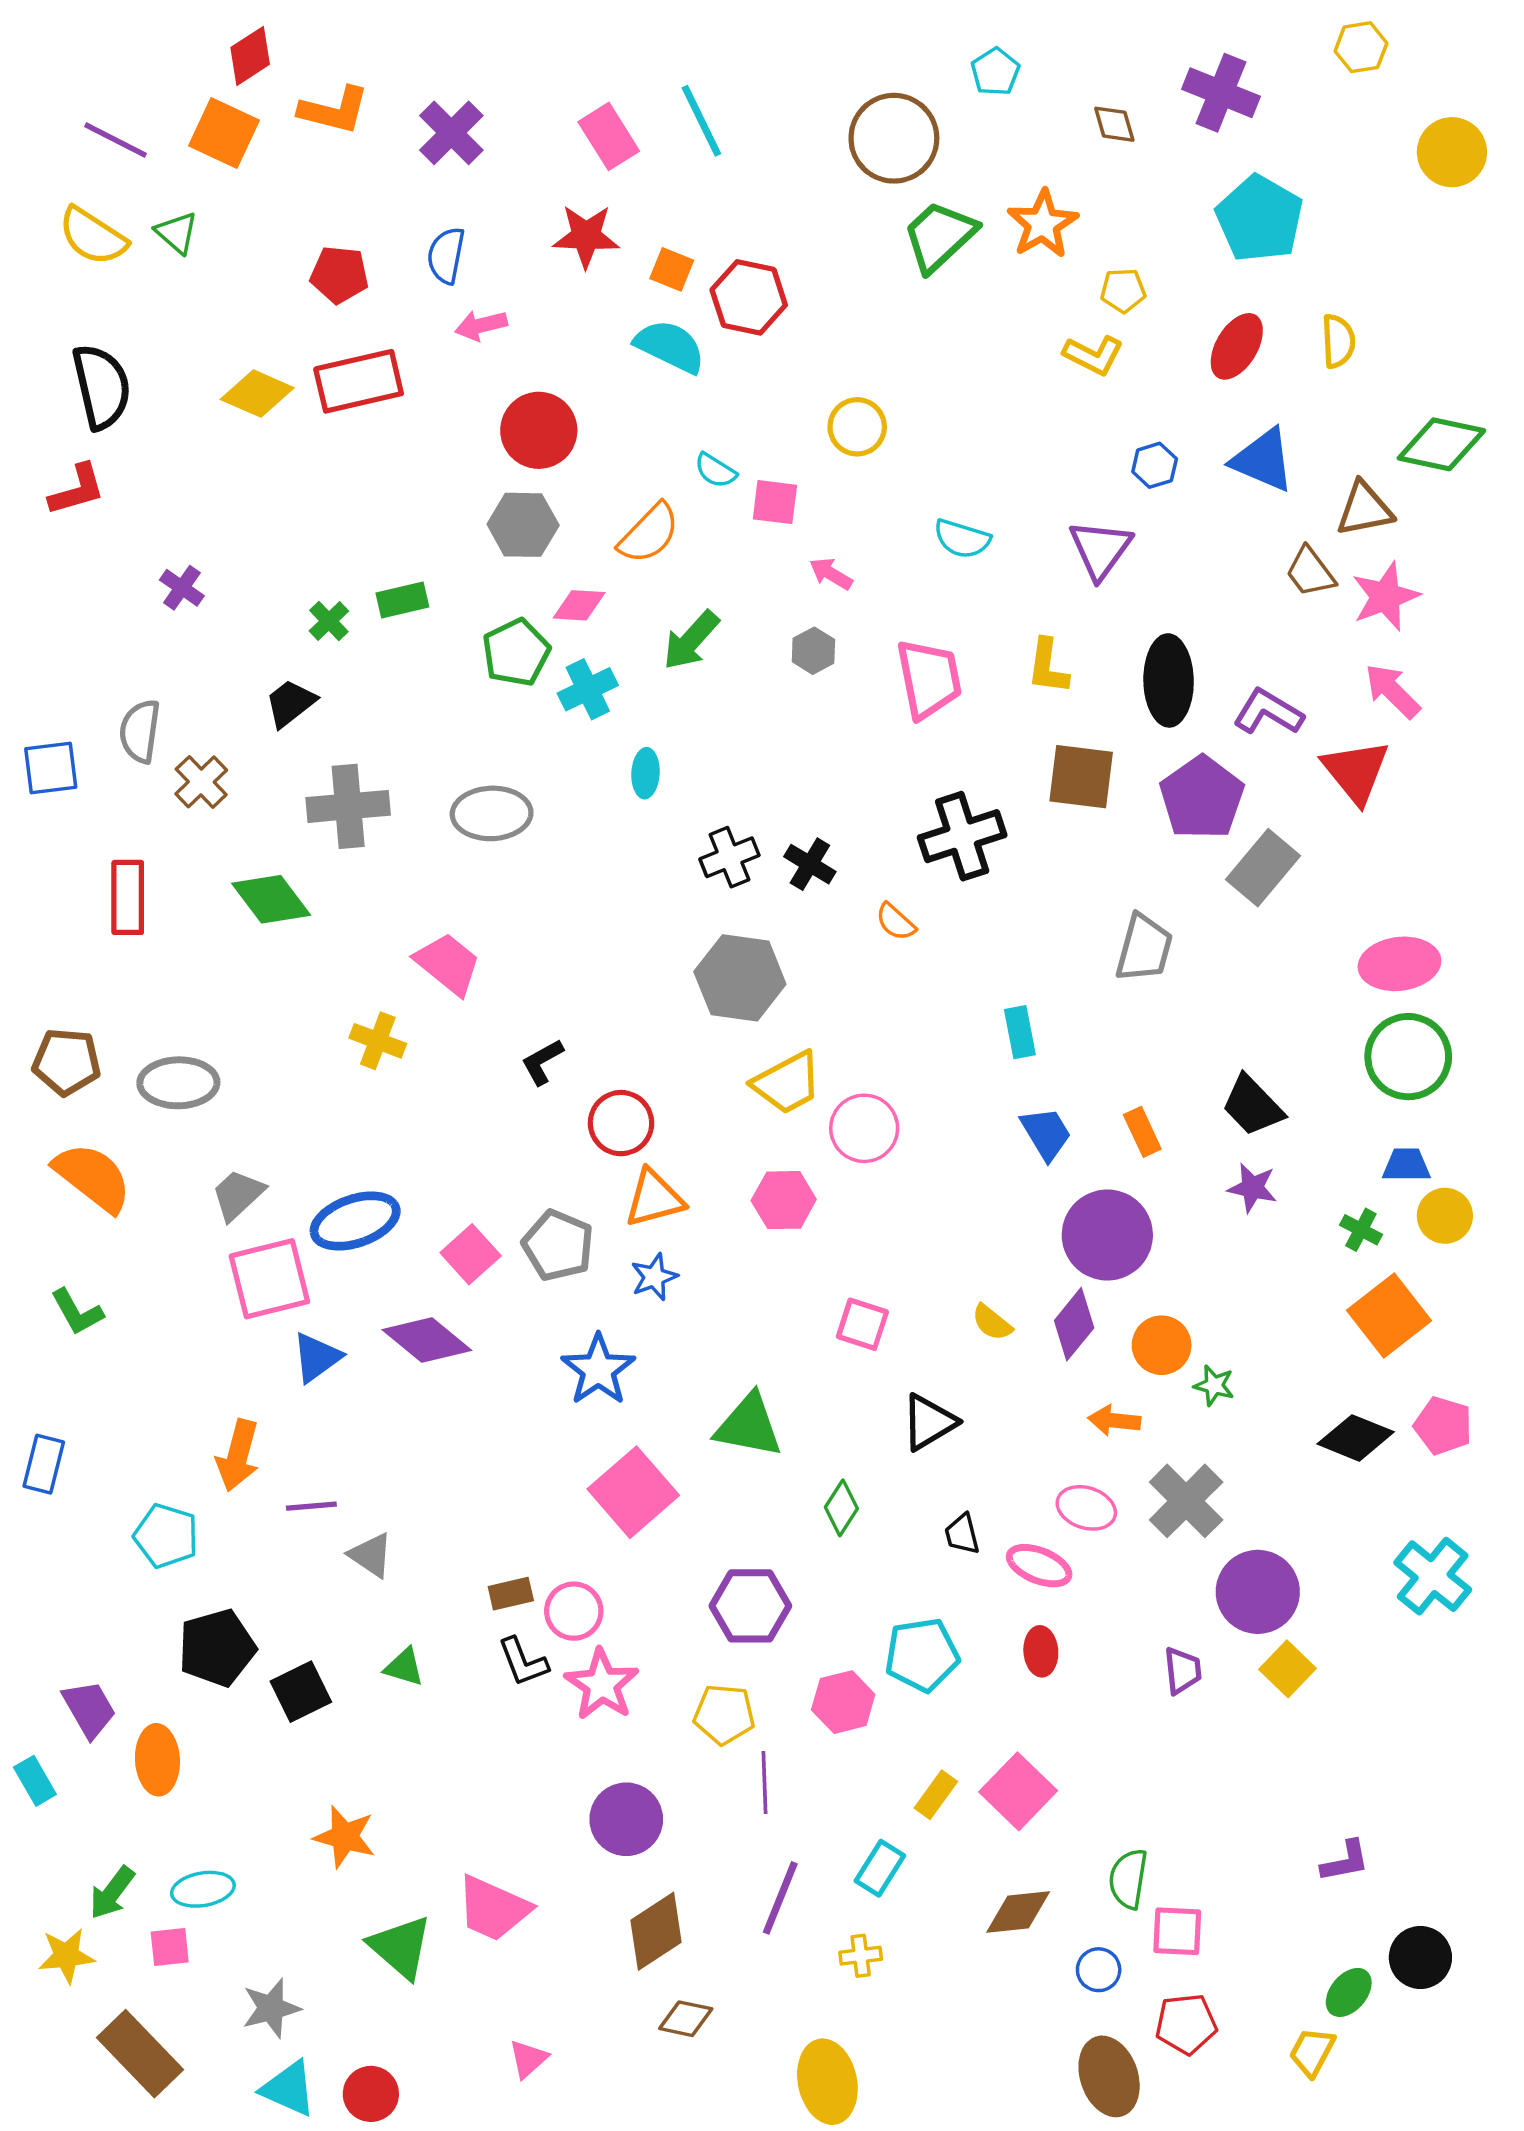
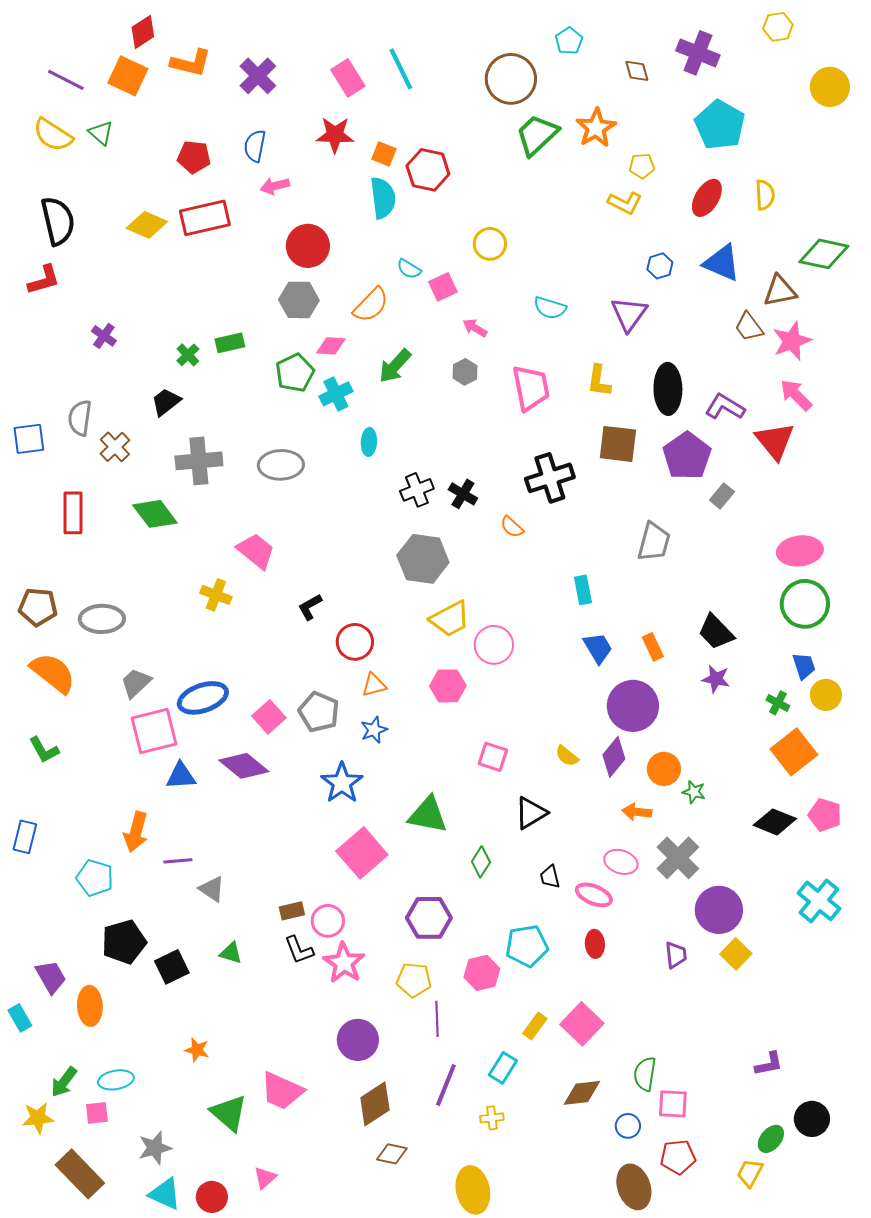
cyan semicircle: (670, 346) -> (383, 198), turned 57
pink square: (775, 502) -> (443, 287), turned -32
gray rectangle: (1263, 868) -> (722, 496), size x0.6
blue trapezoid: (1406, 1165) -> (804, 666), turned 72
orange triangle: (654, 1198) -> (374, 685), size x0.7
blue triangle: (317, 1357) -> (181, 776), turned 32
orange star: (345, 1837) -> (197, 1050), size x0.7
pink triangle: (528, 2059) -> (265, 1178), moved

